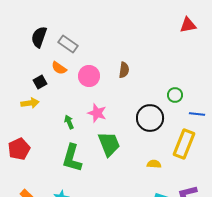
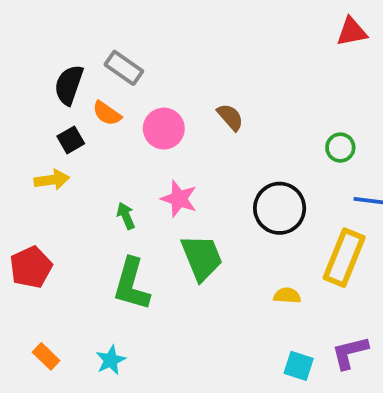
black semicircle: (39, 37) -> (69, 85), moved
brown semicircle: (124, 70) -> (230, 117), turned -49
green circle: (175, 95) -> (340, 148), moved

